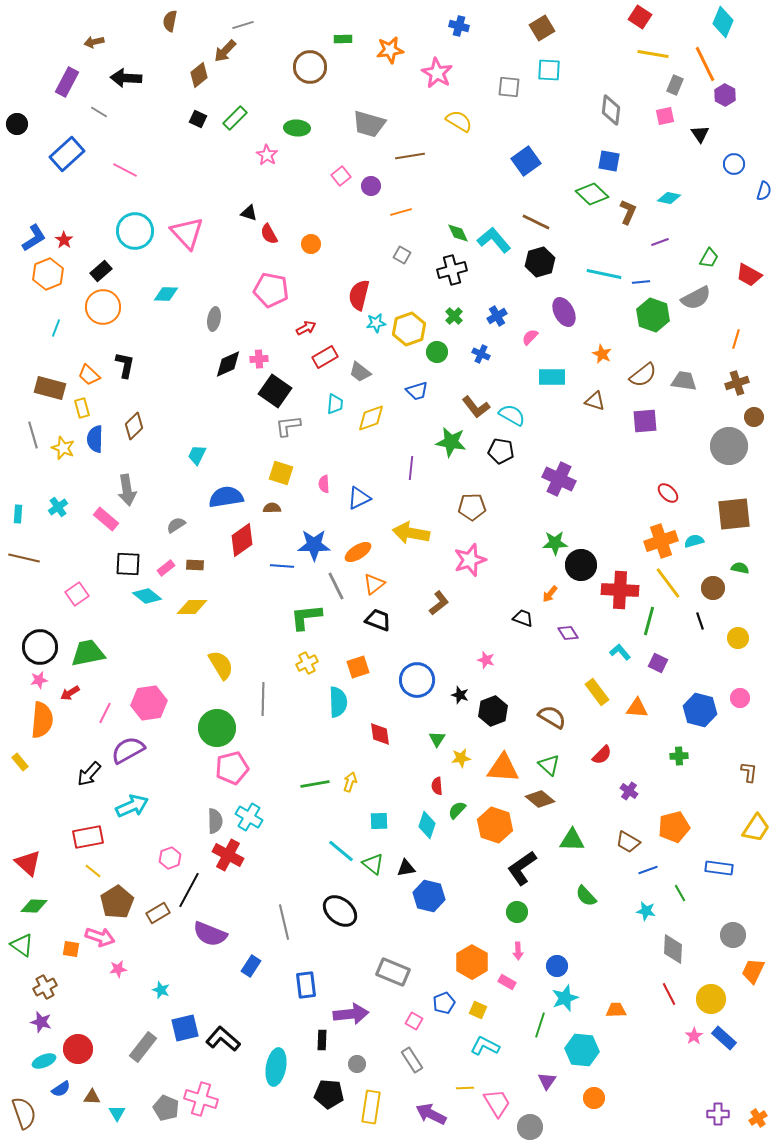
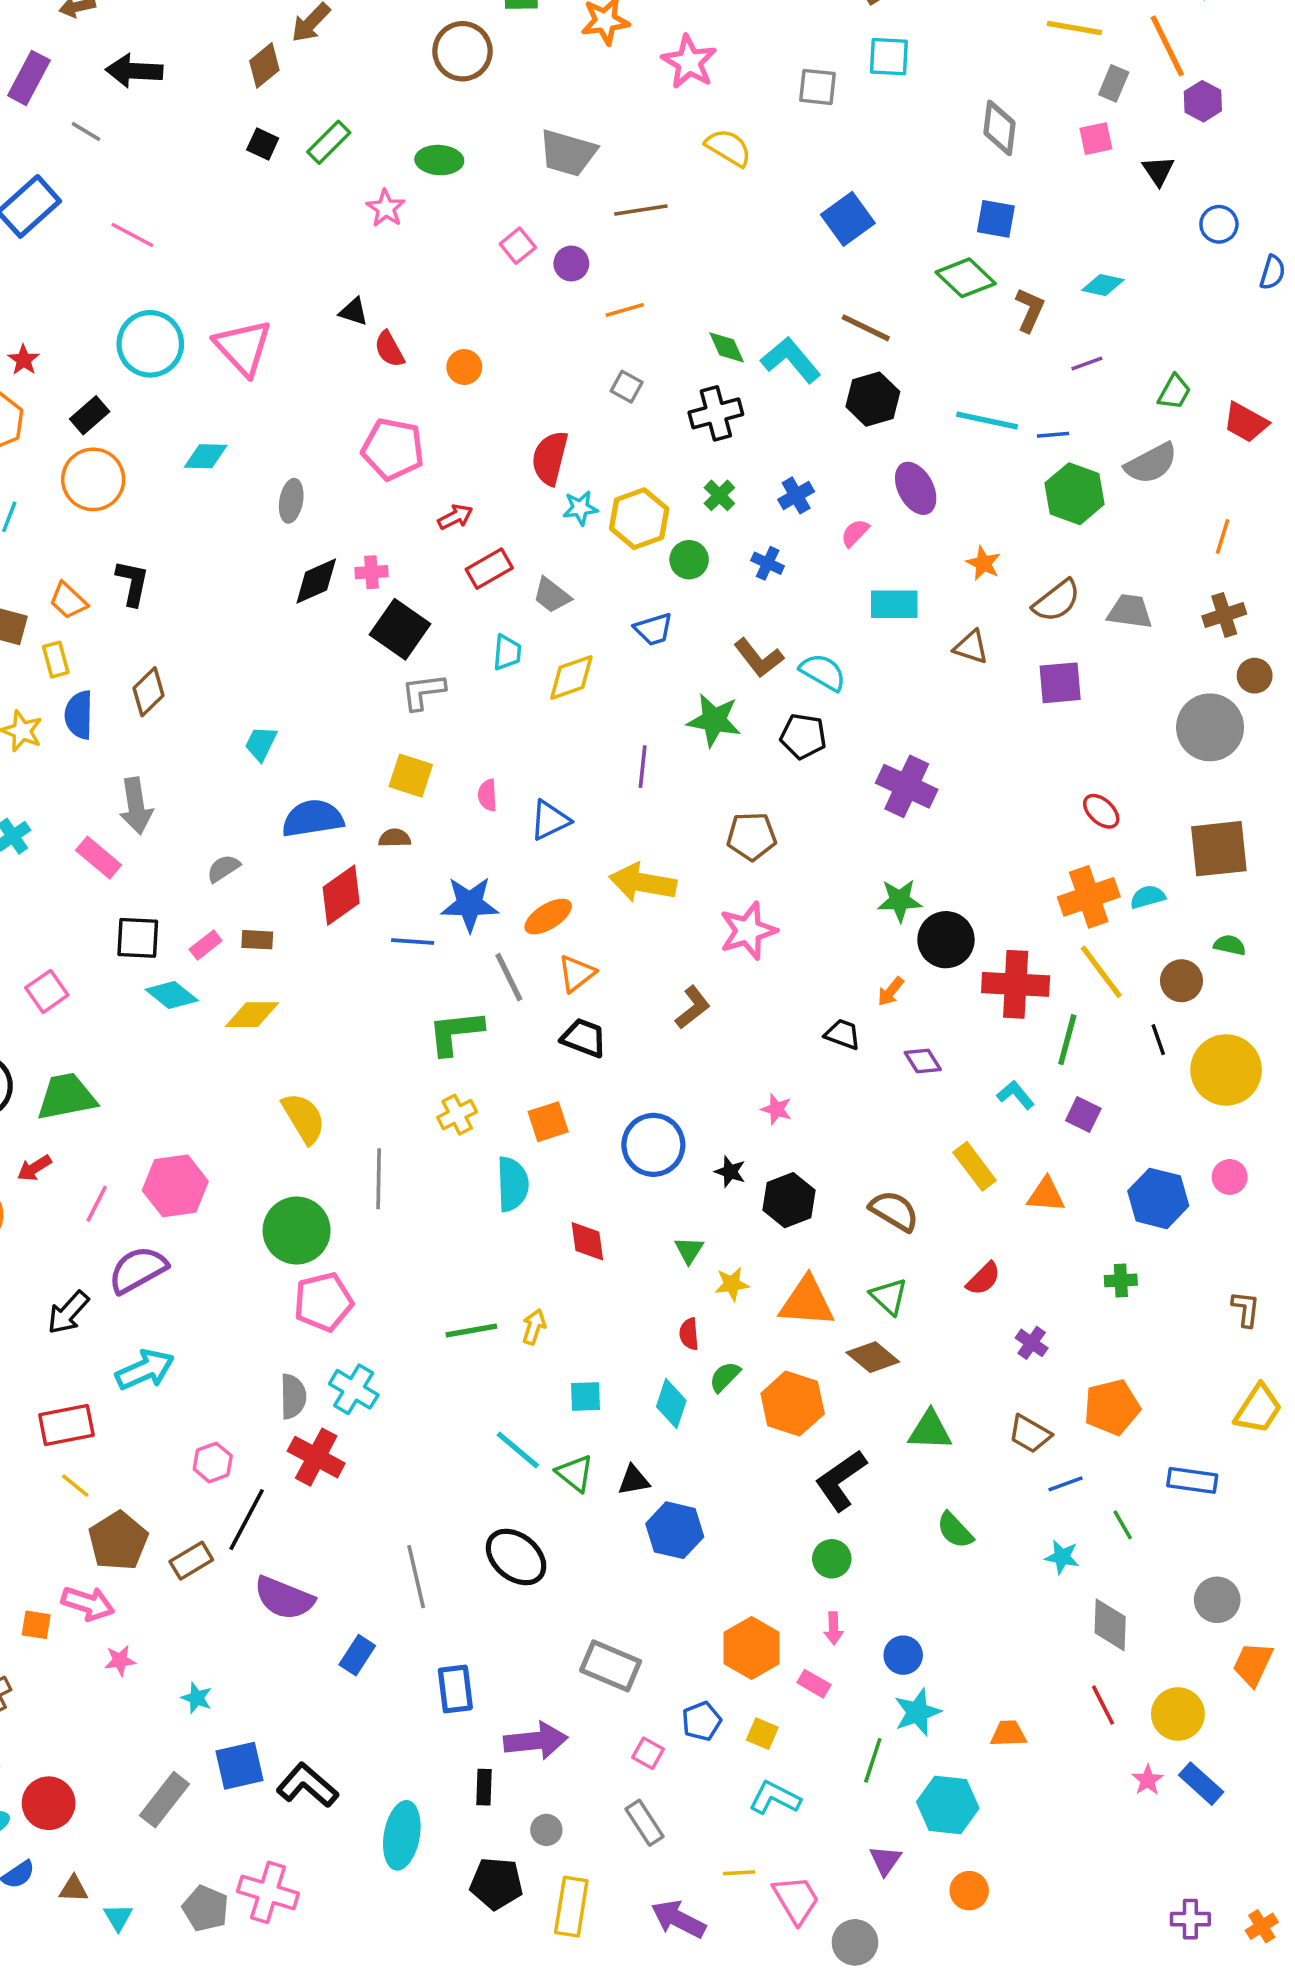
yellow circle: (738, 638) -> (1226, 1070), size x1.8

